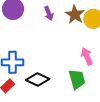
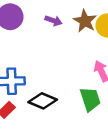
purple arrow: (49, 13) -> (53, 21), turned -48

